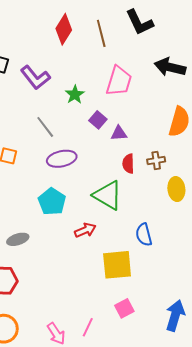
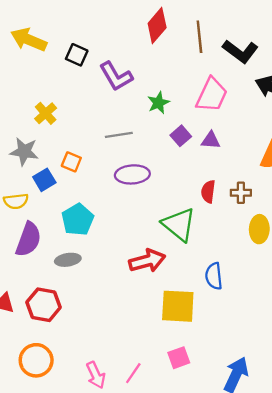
black L-shape: (139, 22) -> (240, 51), moved, turned -36
gray line: (45, 127) -> (119, 135), turned -70
purple triangle: (119, 133) -> (211, 140), moved
cyan pentagon: (52, 202) -> (78, 220), moved
red arrow: (85, 230) -> (147, 261), size x1.4

